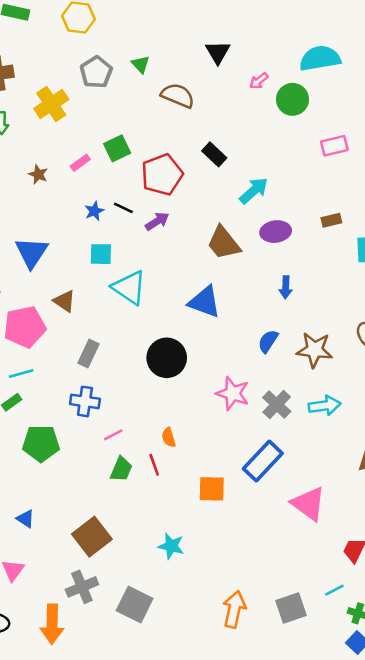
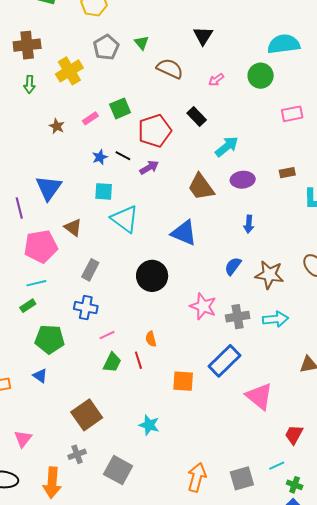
pink arrow: (259, 81) -> (216, 80), moved
gray cross: (277, 405) -> (238, 317), turned 35
blue triangle: (25, 519) -> (40, 376), moved
gray cross: (82, 587) -> (77, 454), size x0.7

